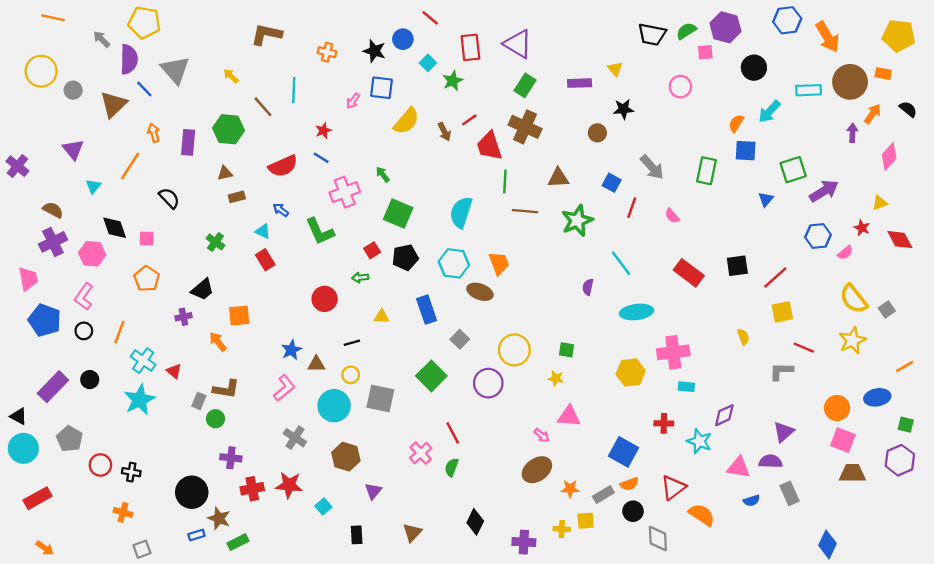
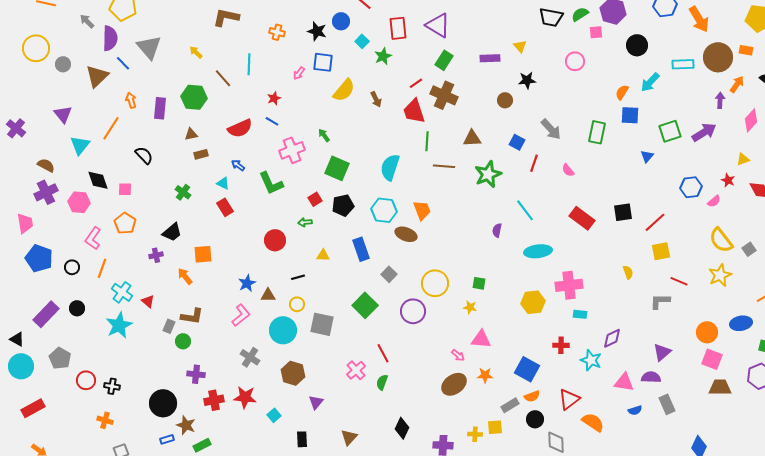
red line: (469, 120) -> (416, 83), moved
cyan triangle: (93, 186) -> (80, 145), size x1.5
purple arrow: (824, 191) -> (704, 132), moved
pink L-shape: (84, 297) -> (93, 238), moved
orange star: (570, 489) -> (485, 375), moved

